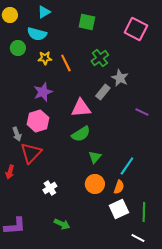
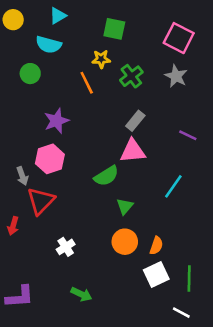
green circle: (18, 48) -> (30, 74), moved
yellow star: (45, 58) -> (101, 59), moved
gray star: (120, 78) -> (176, 76), moved
pink triangle: (81, 108) -> (133, 151), moved
purple line: (142, 112) -> (188, 135), moved
cyan line: (127, 166) -> (173, 186), moved

